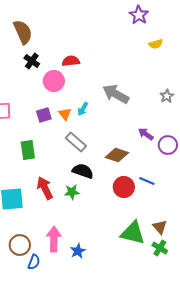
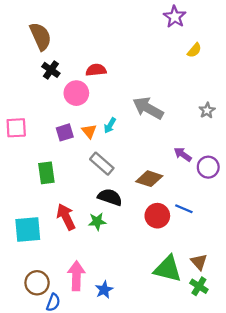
yellow semicircle: (156, 44) -> (194, 50), turned -32

